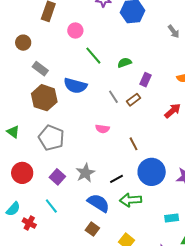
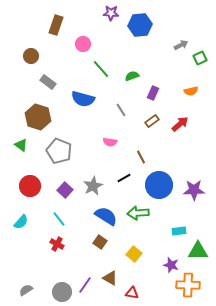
gray arrow: (174, 32) -> (181, 45), turned -80
brown hexagon: (44, 98) -> (38, 117), moved
brown rectangle: (134, 100) -> (152, 121), moved
black line: (116, 179) -> (124, 178), moved
red cross: (29, 223) -> (57, 244), moved

